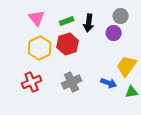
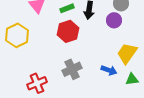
yellow hexagon: (40, 48) -> (17, 35), moved
red cross: (32, 82) -> (37, 83), moved

